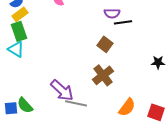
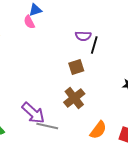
black line: (123, 22) -> (94, 45), turned -66
brown square: (105, 44) -> (76, 67), turned 35

